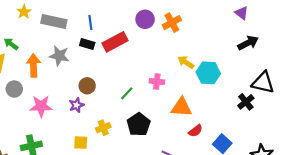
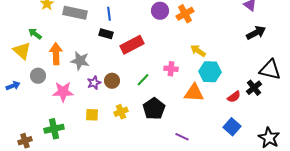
red rectangle: (115, 42) -> (132, 45), moved
gray star: (59, 56) -> (80, 61), moved
cyan hexagon: (208, 73) -> (210, 72), moved
brown circle: (87, 86) -> (112, 81), moved
purple star: (76, 105) -> (94, 83), moved
red semicircle: (195, 131) -> (234, 97), moved
yellow square: (81, 143) -> (92, 115), moved

